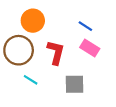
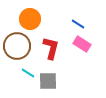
gray square: (74, 84) -> (48, 81), moved

